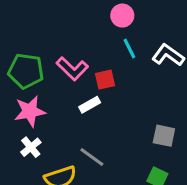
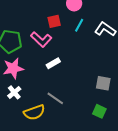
cyan line: (129, 49) -> (79, 25), turned 56
red square: (105, 80) -> (54, 21), moved

